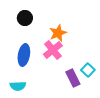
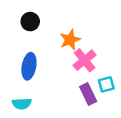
pink cross: (53, 50) -> (85, 60), moved
cyan square: (88, 70) -> (106, 84), turned 32

